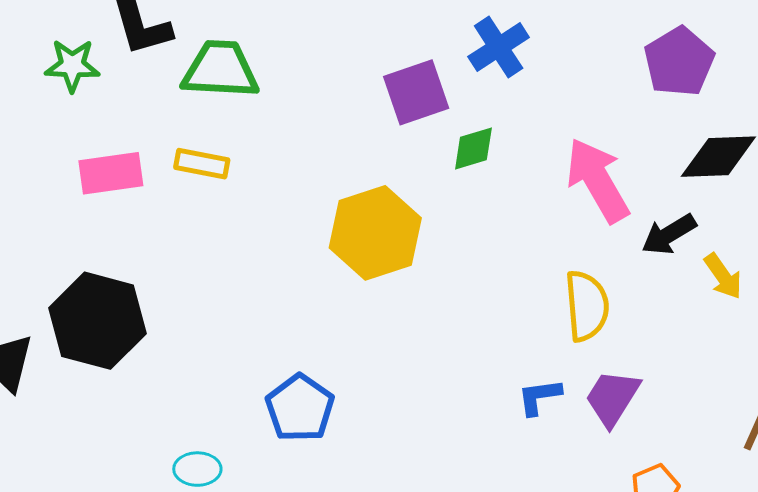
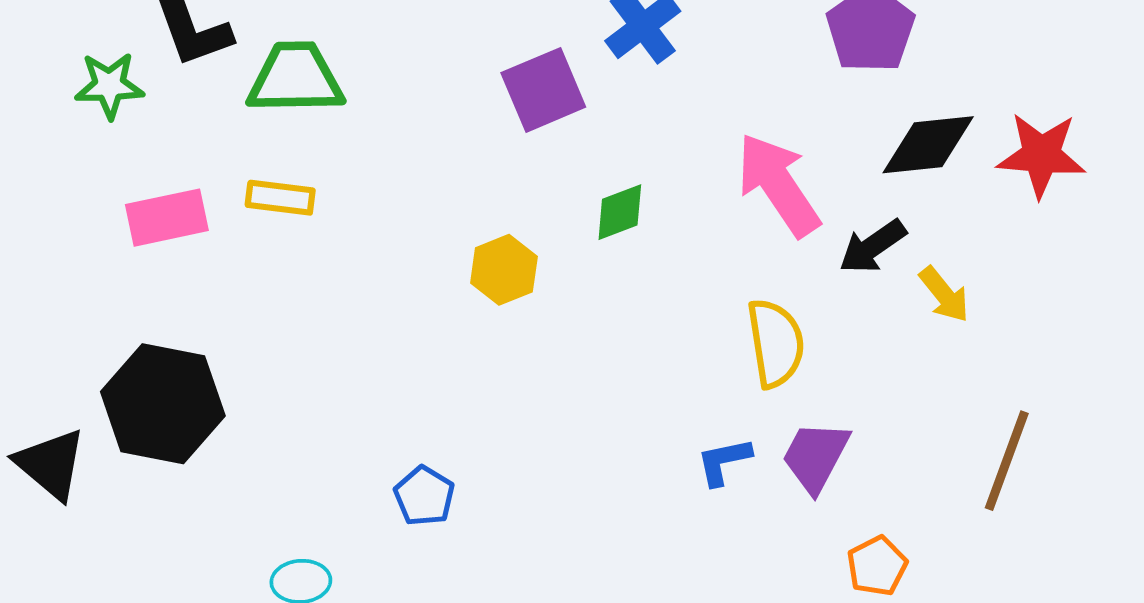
green diamond: (473, 149) -> (620, 212), moved
yellow hexagon: (375, 233) -> (504, 270), size x0.6
blue pentagon: (300, 408) -> (424, 496), size x0.7

